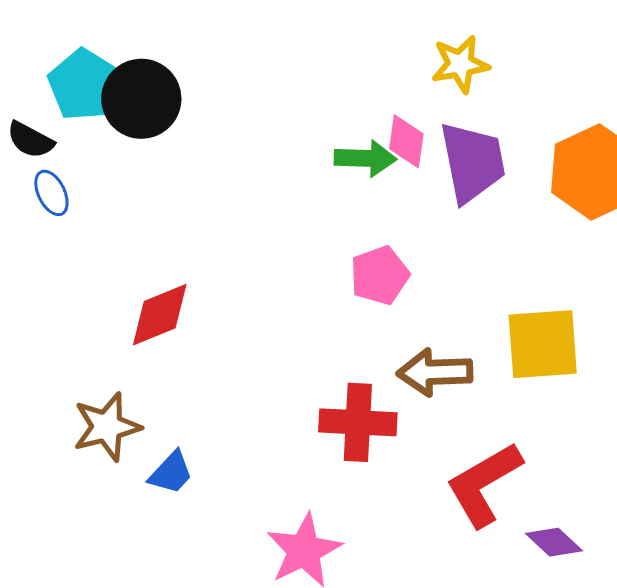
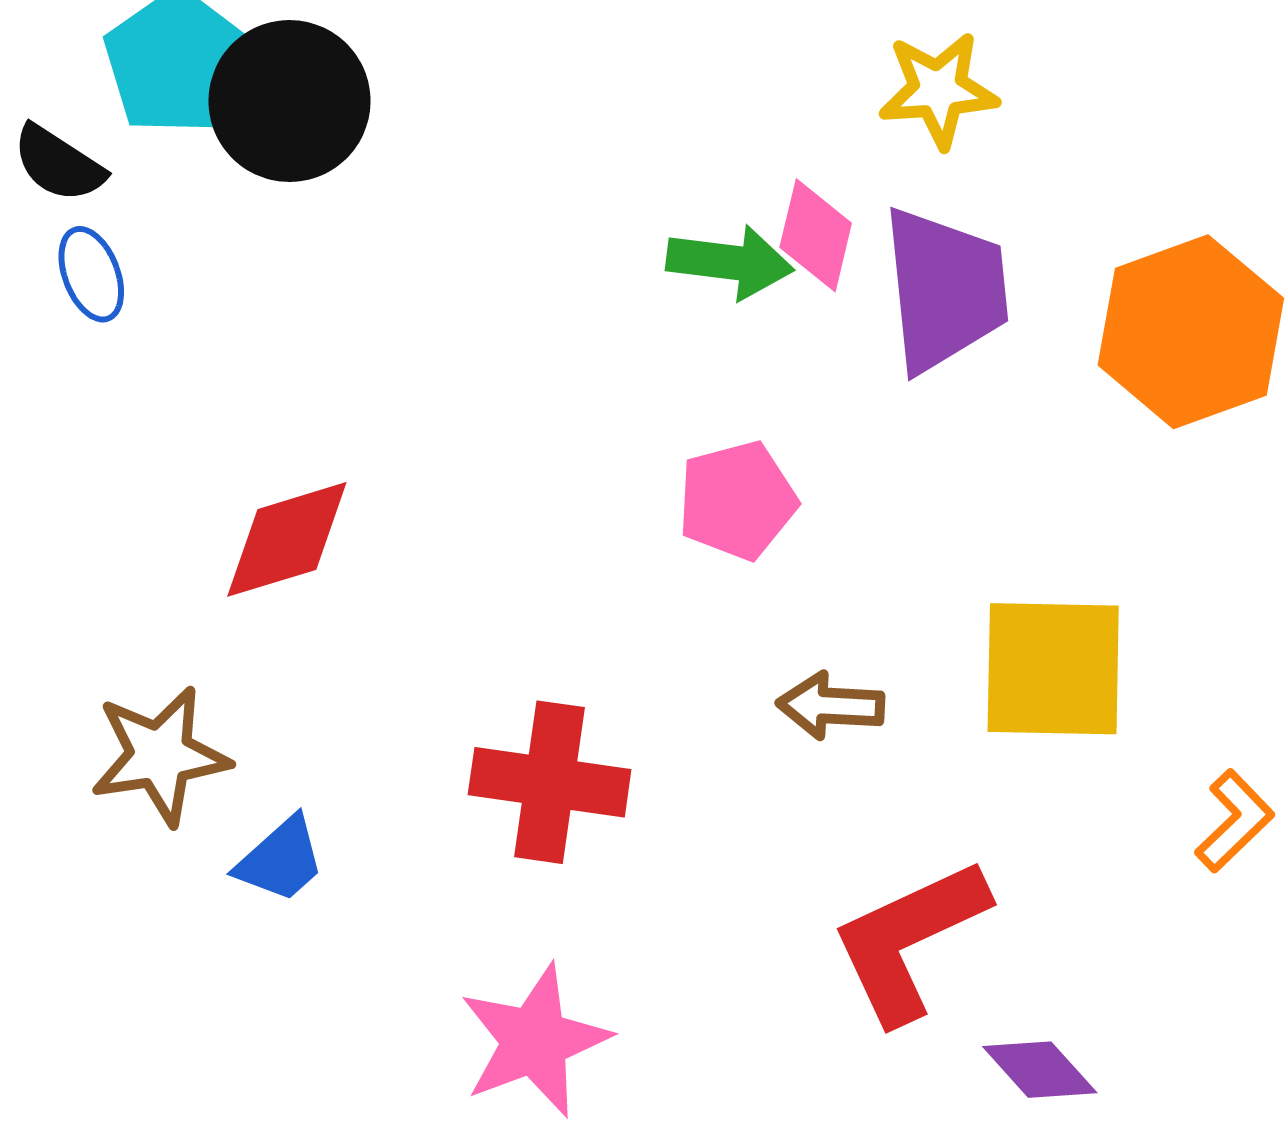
brown arrow: (435, 372) -> (831, 706), size x0.7
red cross: (358, 422) -> (550, 782), moved

